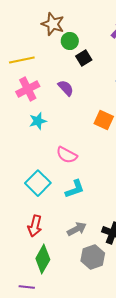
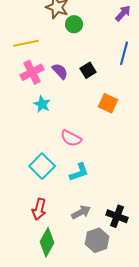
black square: (84, 58) -> (88, 70), moved
purple semicircle: (66, 88) -> (60, 71), moved
cyan star: (38, 121) -> (42, 104), turned -30

